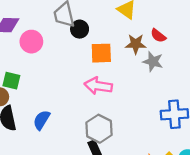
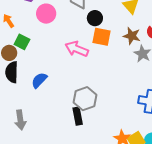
black circle: (80, 29) -> (95, 18), moved
pink arrow: (98, 86) -> (77, 49), moved

